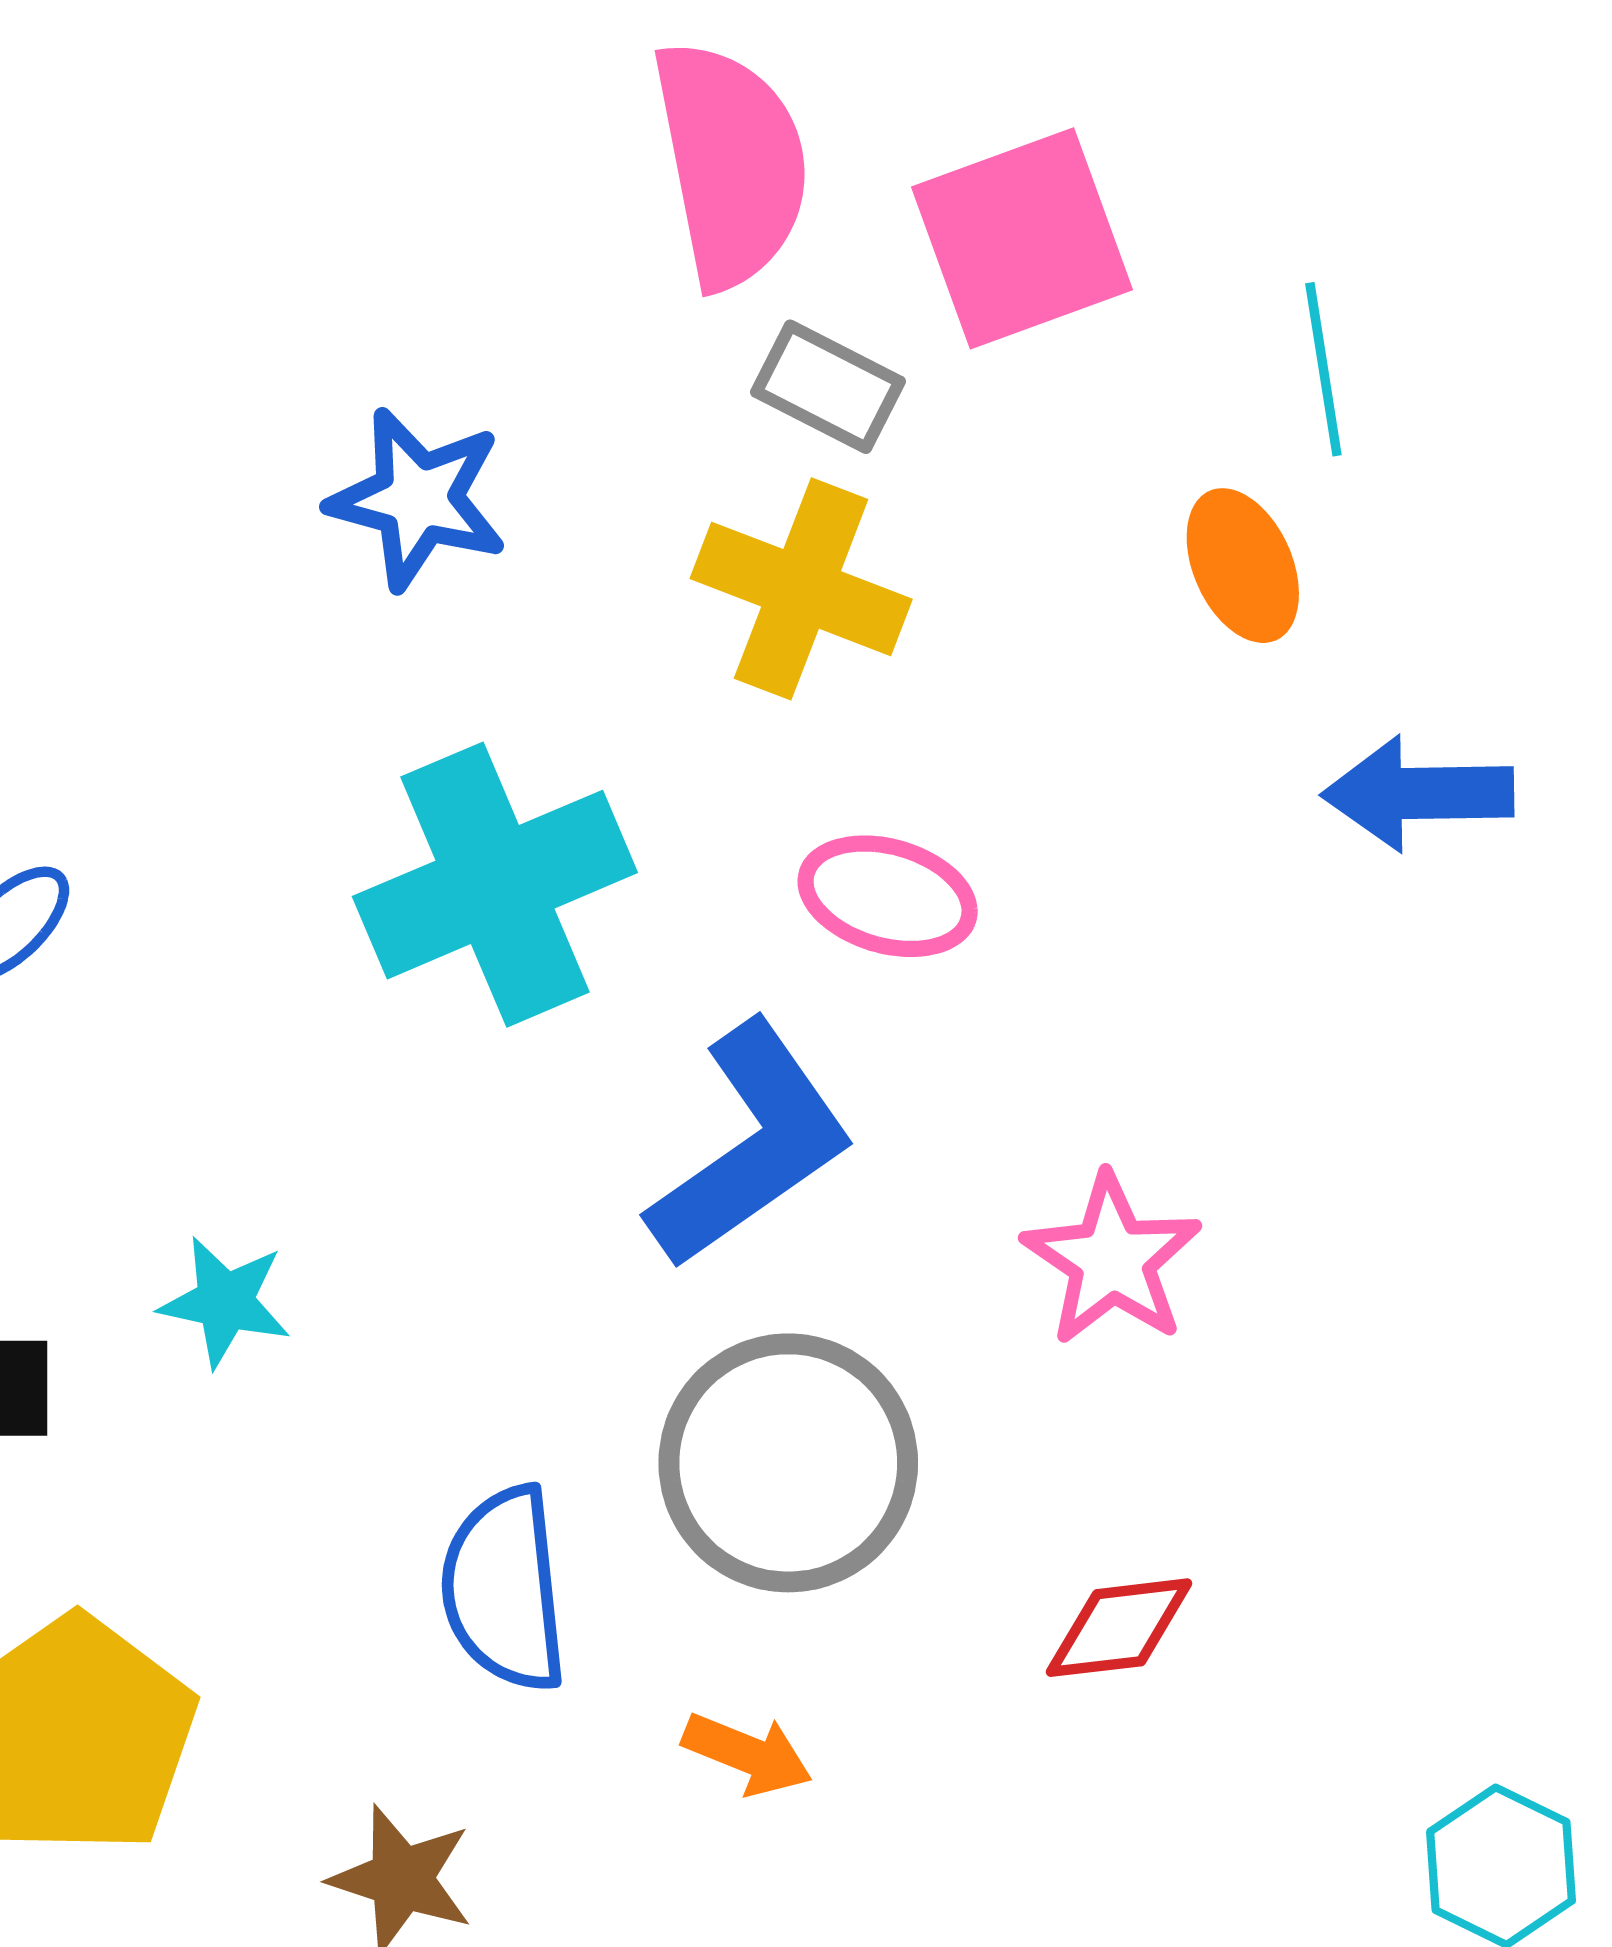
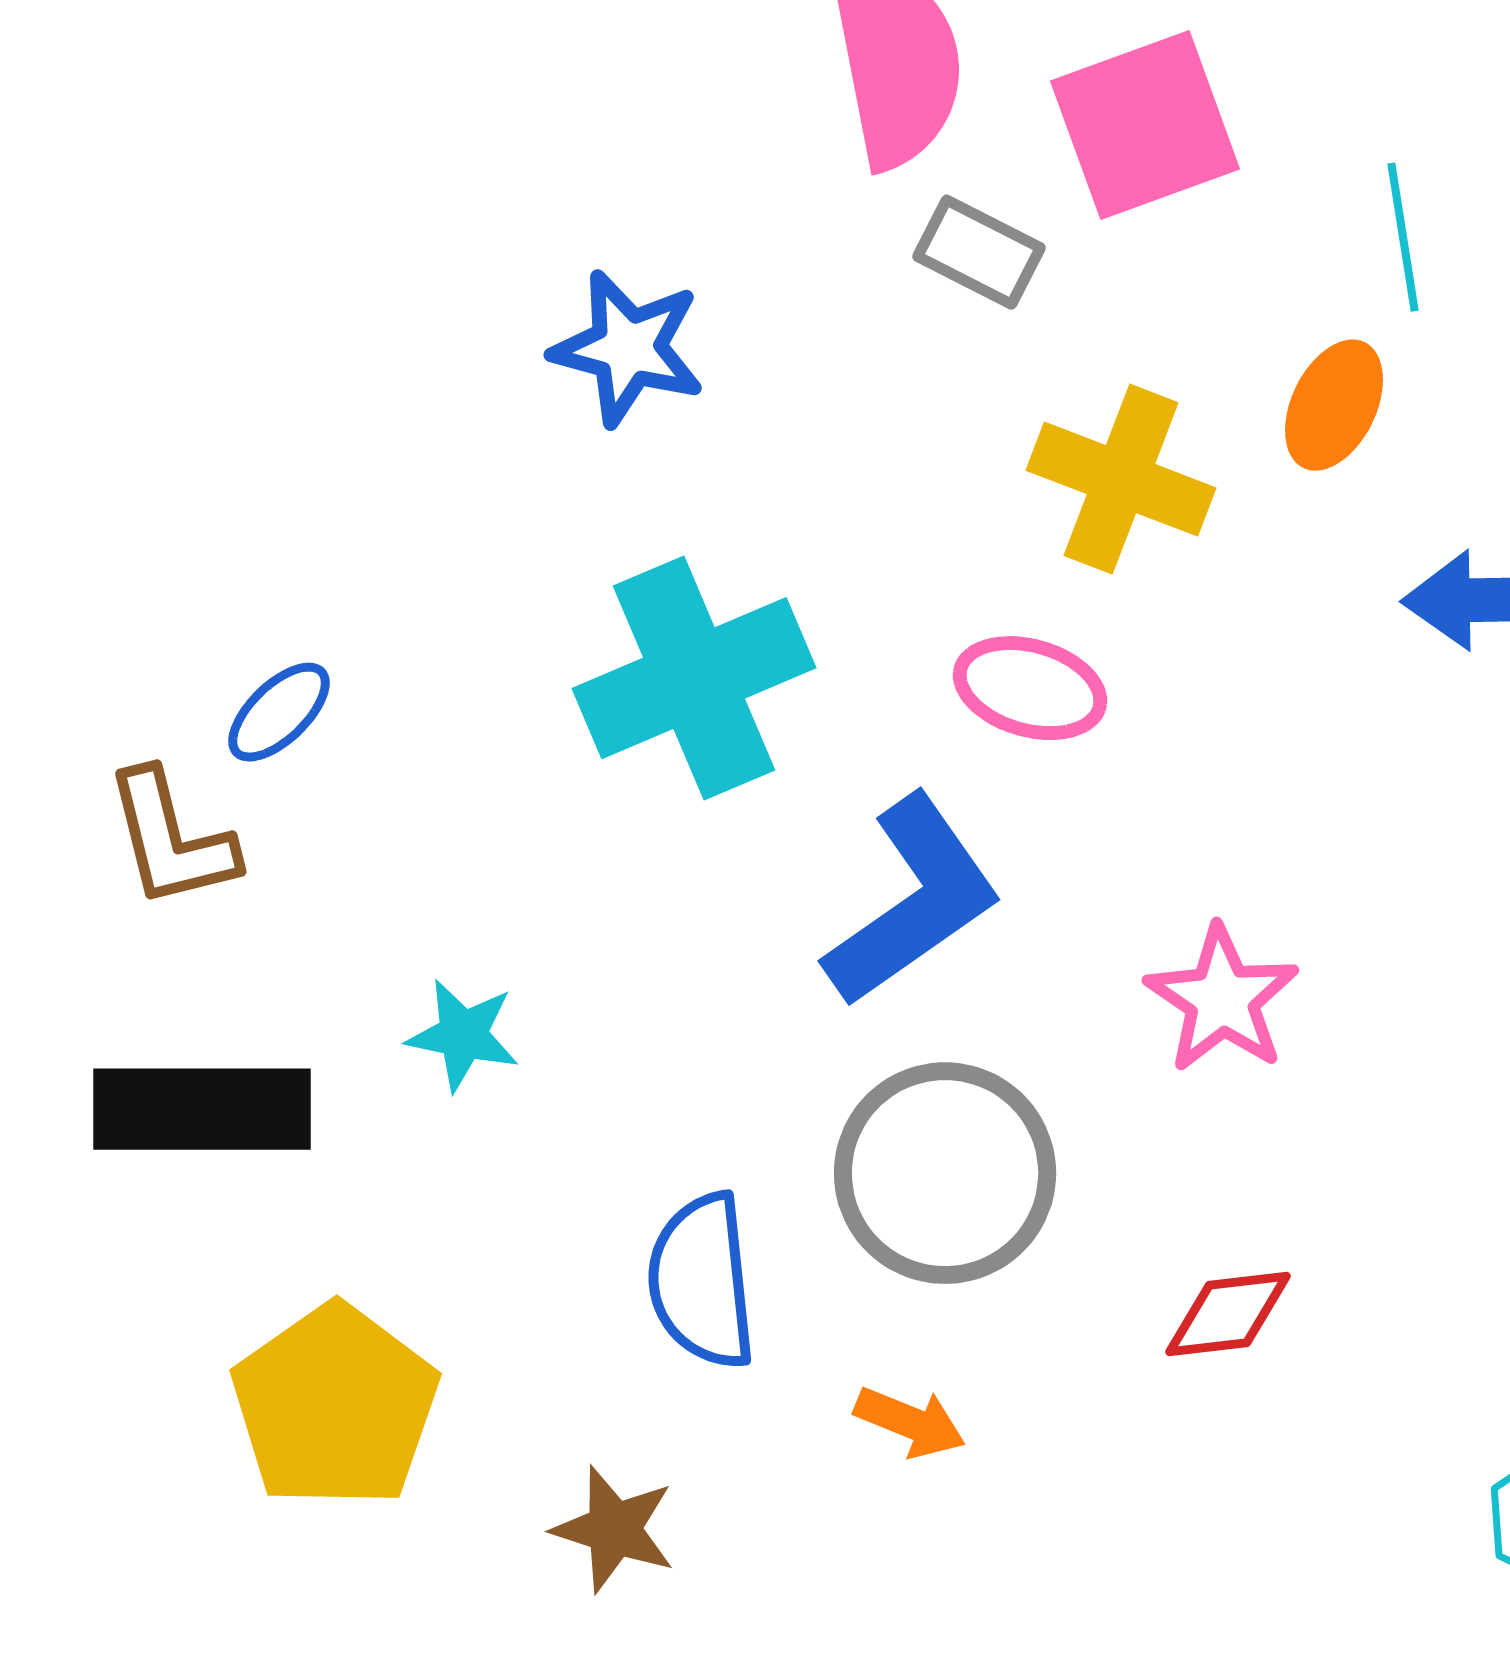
orange ellipse: (1243, 566) -> (1334, 405), turned 50
yellow cross: (801, 589) -> (1121, 479), moved

